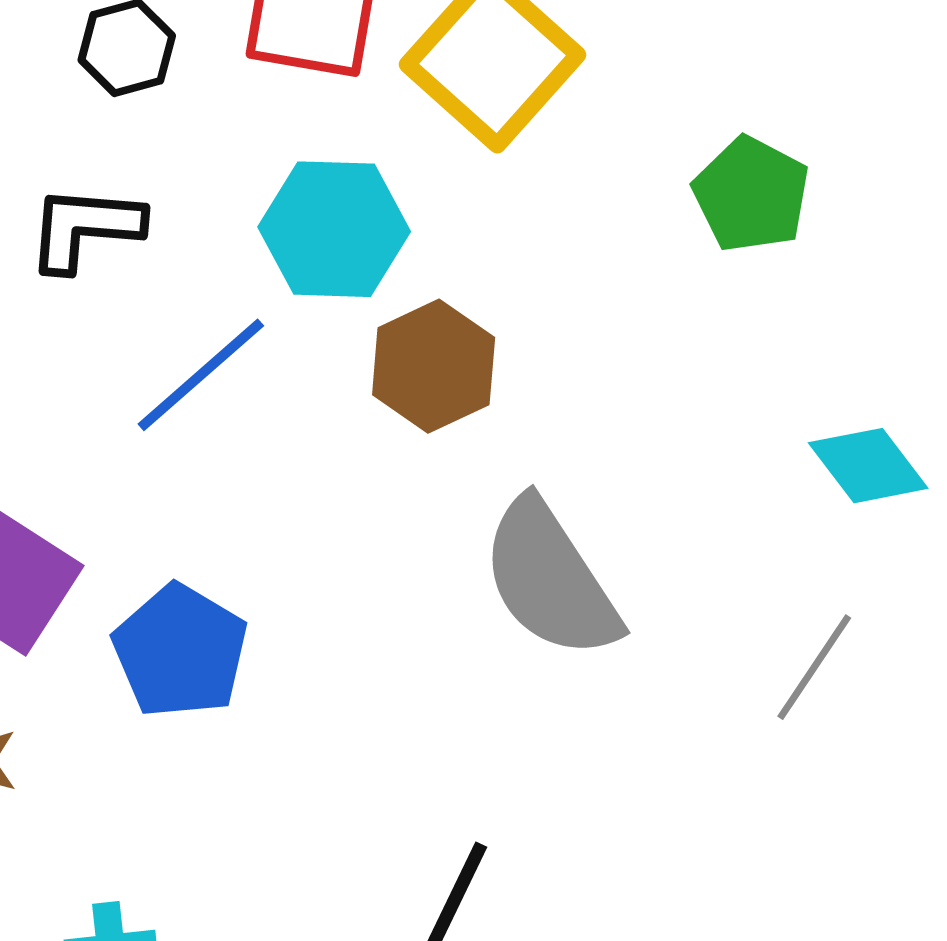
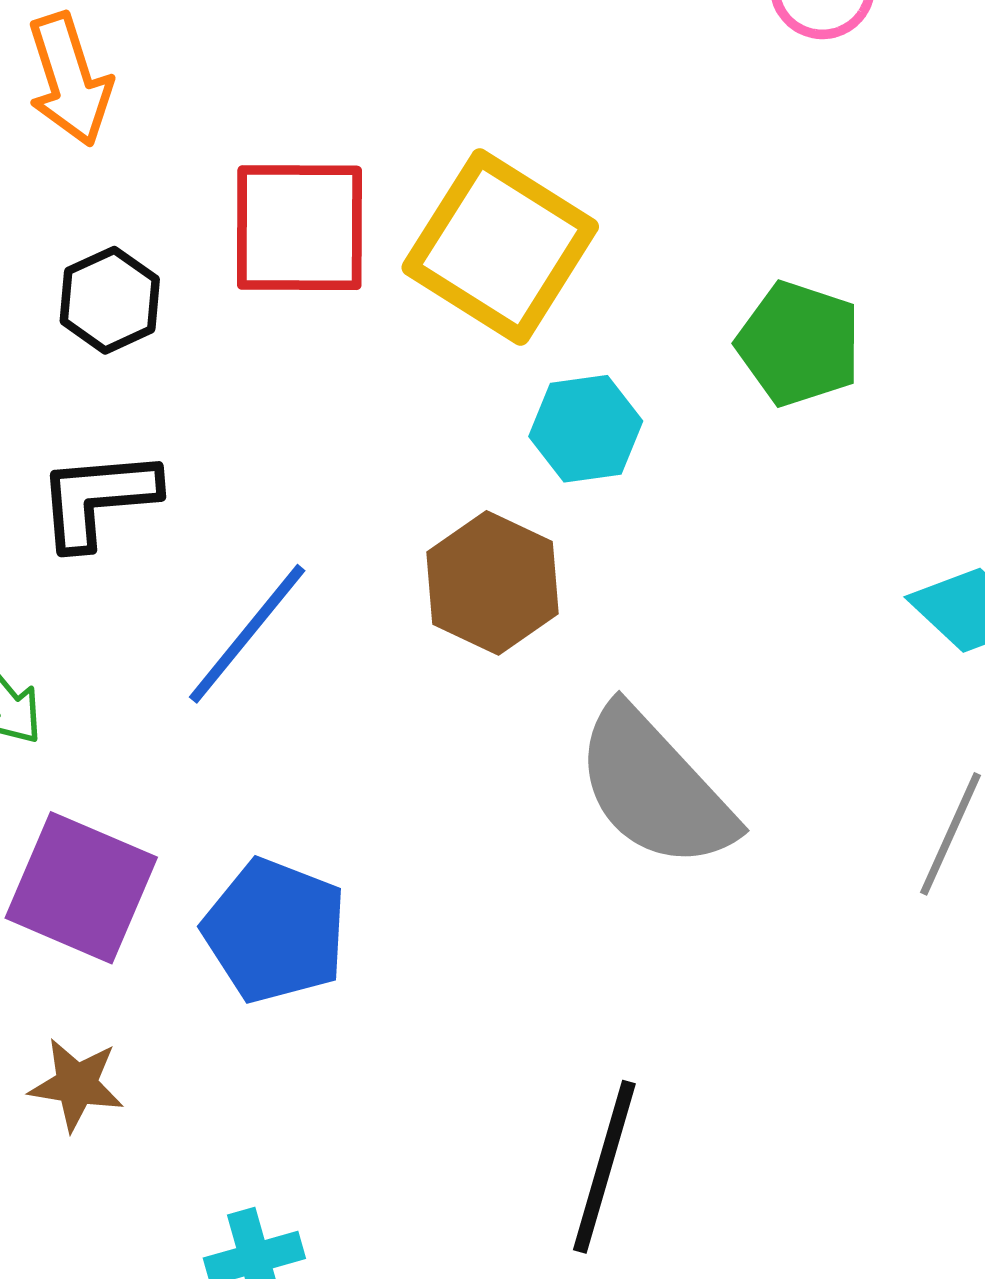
cyan hexagon: (334, 229) -> (586, 429), moved, size x0.7

